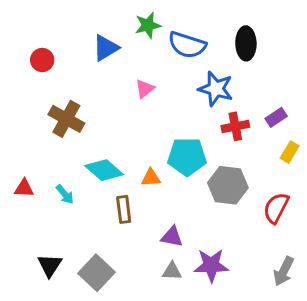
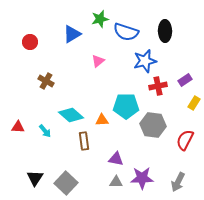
blue star: (216, 89) -> (145, 61), turned -30
brown cross: (66, 119) -> (46, 81), size x0.7
gray arrow: (284, 271) -> (178, 182), moved

